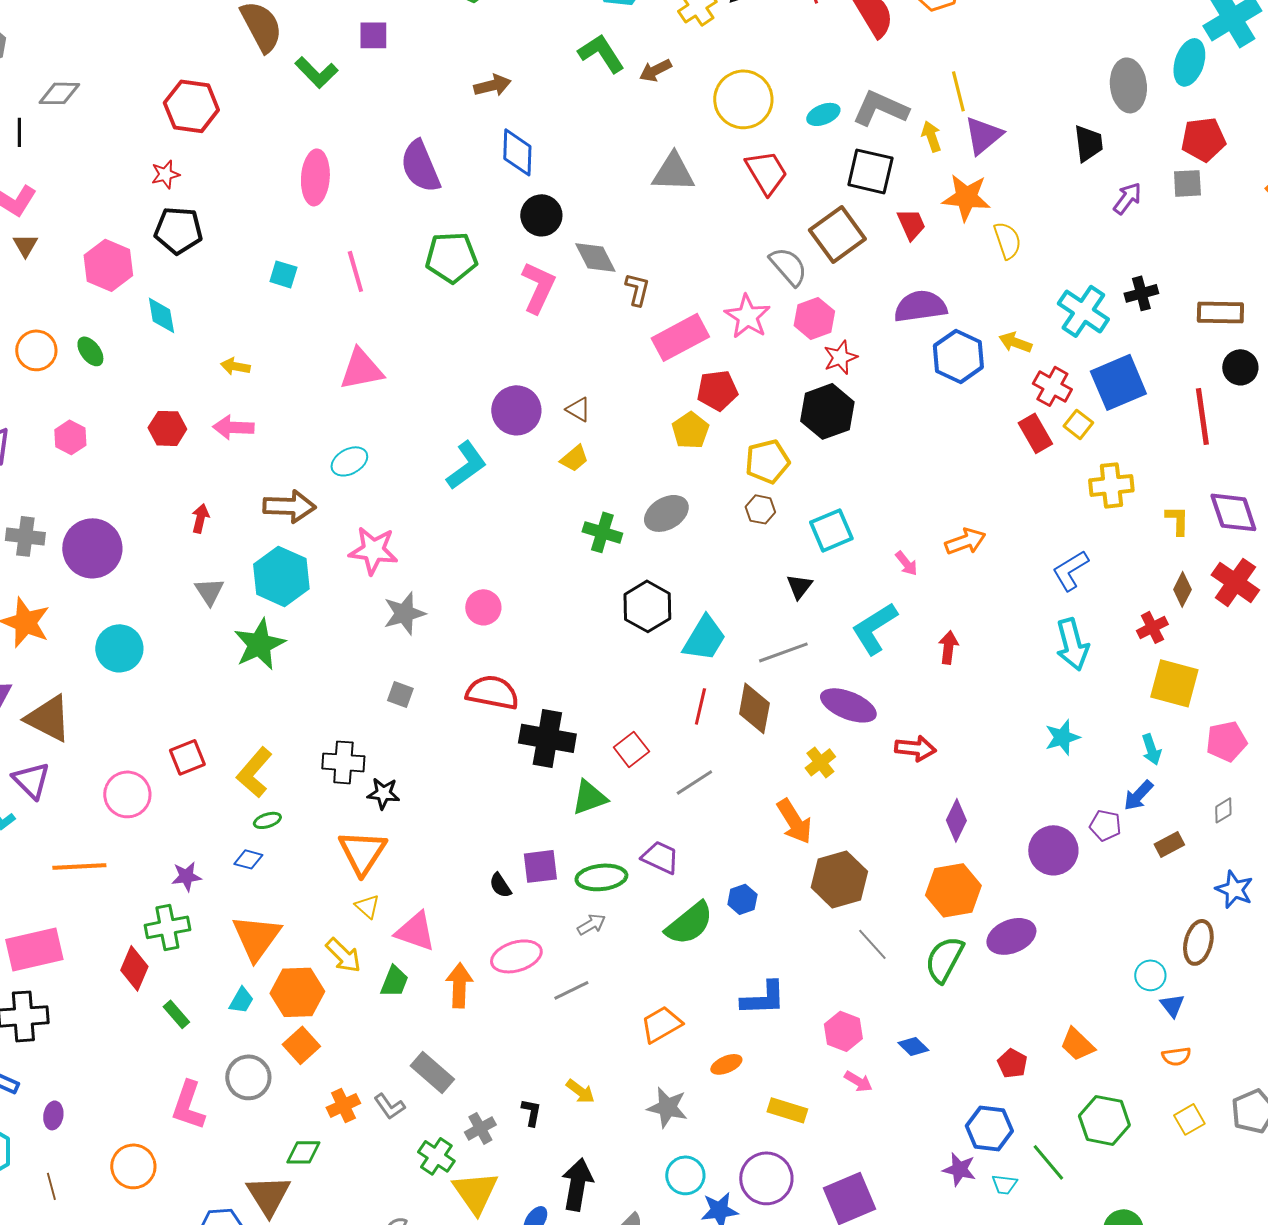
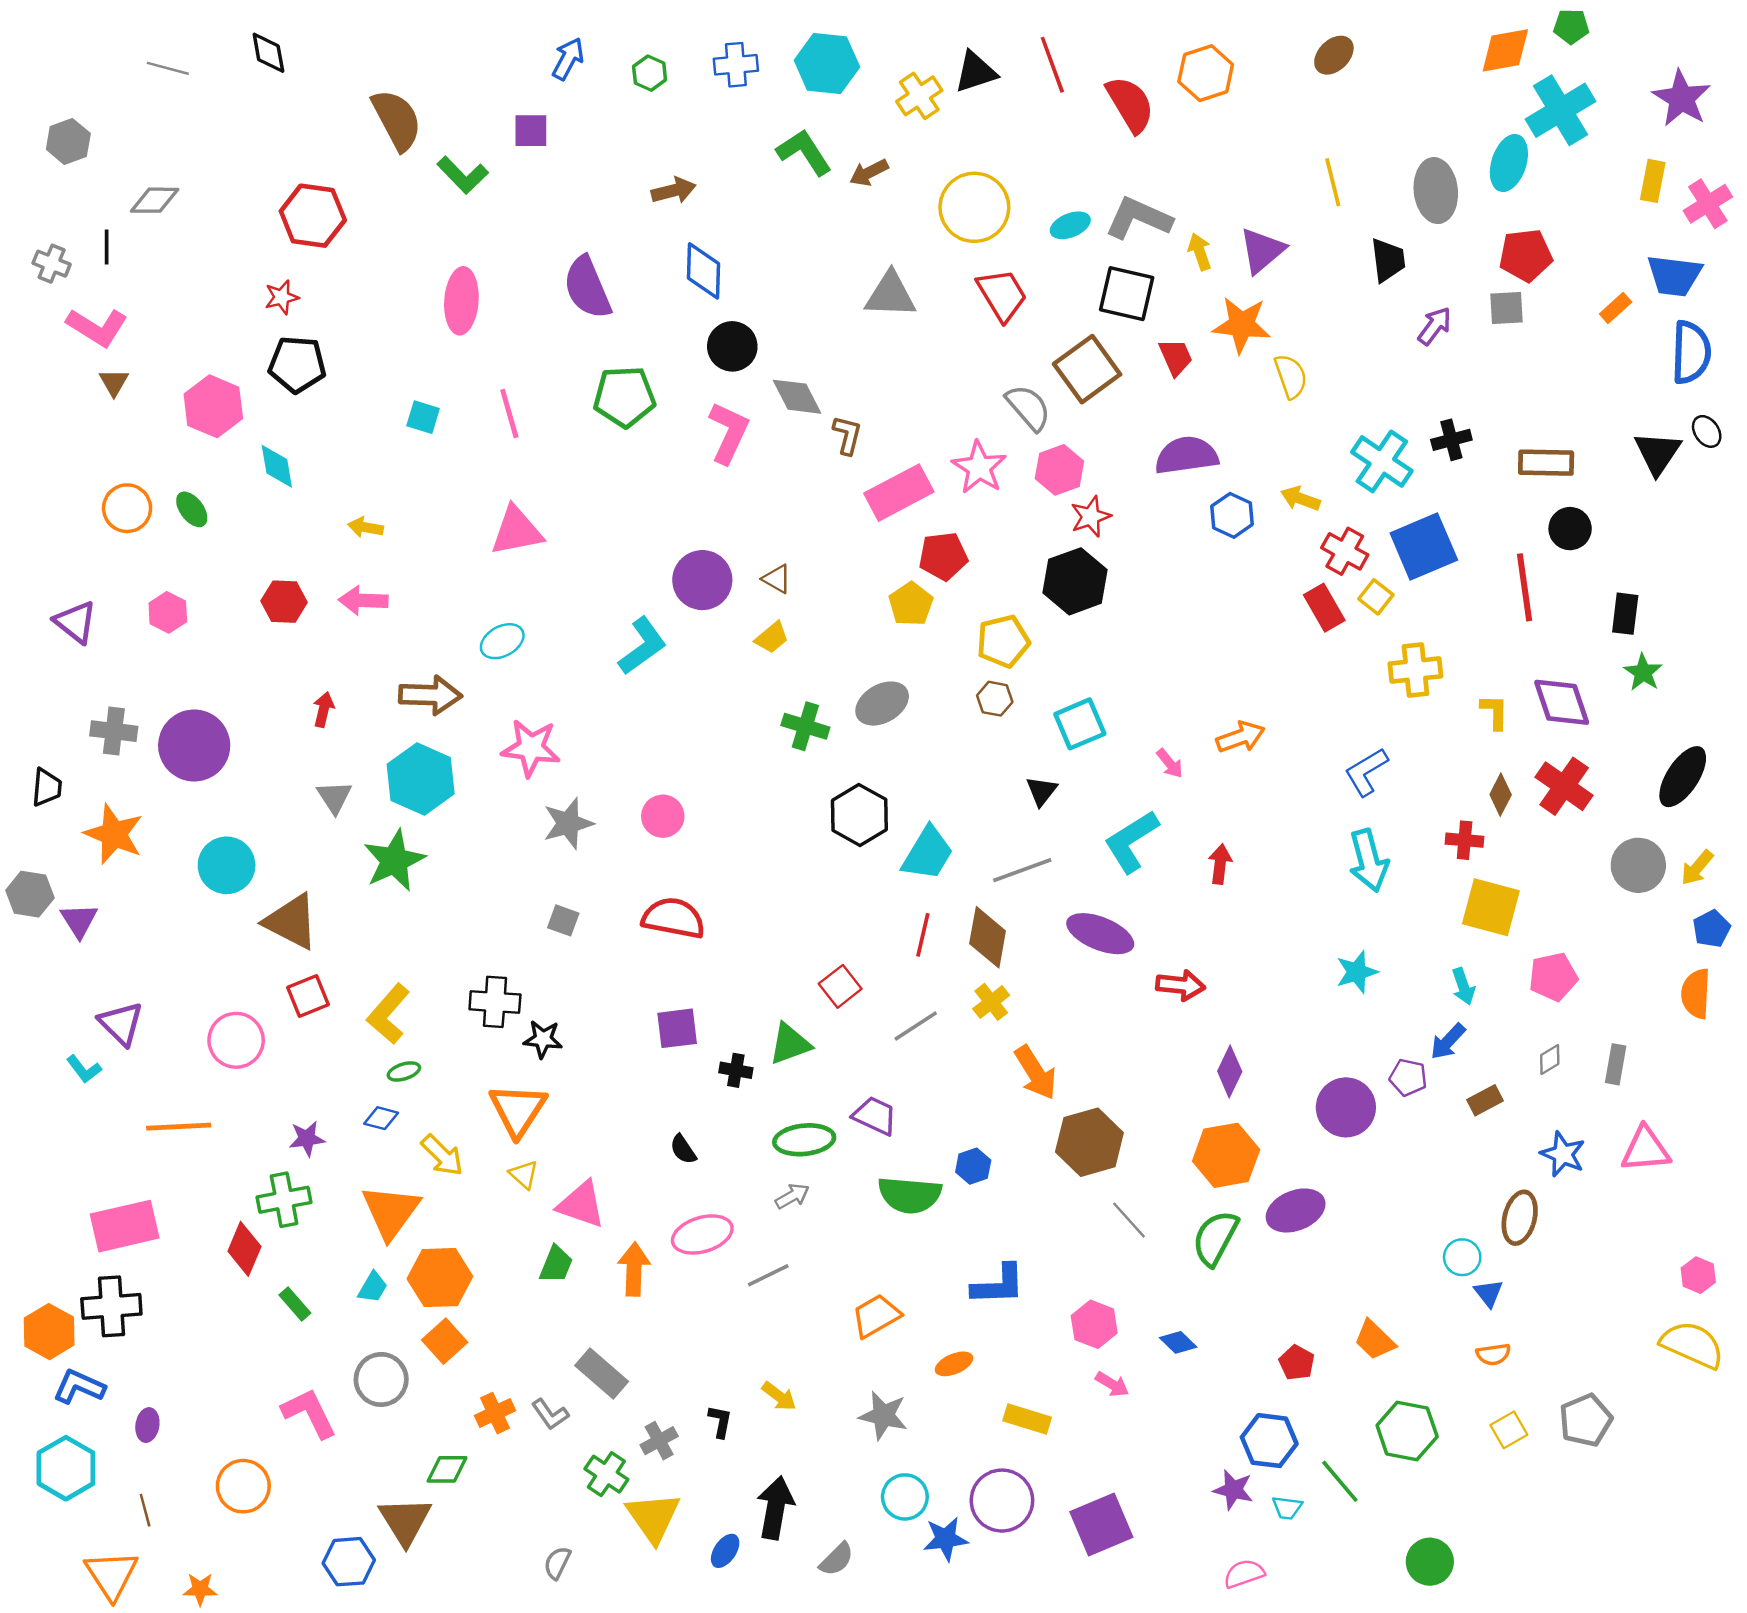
yellow line: (958, 91) -> (1333, 182), moved
blue hexagon: (958, 356) -> (1232, 515), size x0.7
red cross: (1152, 627) -> (1465, 840), turned 32
brown triangle: (48, 718) -> (291, 922), moved
black cross: (547, 738) -> (736, 1070), moved, size x0.5
yellow cross: (820, 762) -> (991, 1002), moved
purple square: (540, 866) -> (677, 1028), moved
green semicircle: (689, 923) -> (910, 1195), turned 44
yellow arrow: (343, 955) -> (442, 1155), moved
pink L-shape: (188, 1105) -> (309, 1413), turned 135

